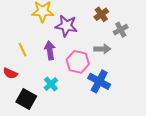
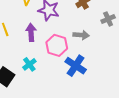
gray cross: (121, 30) -> (108, 19), moved

